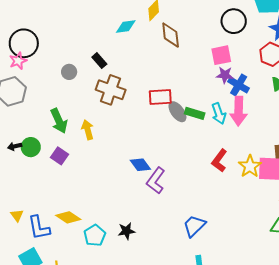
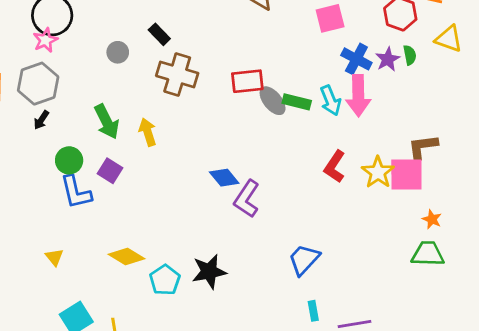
purple star: (225, 75) -> (388, 59), moved, turned -30
black arrow: (15, 146) -> (41, 120), moved, turned -40
blue L-shape: (39, 228) -> (76, 192), moved
black star: (126, 231) -> (209, 272), size x1.4

